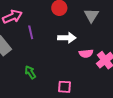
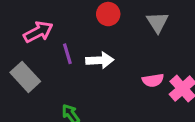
white arrow: (67, 38) -> (100, 60), moved

